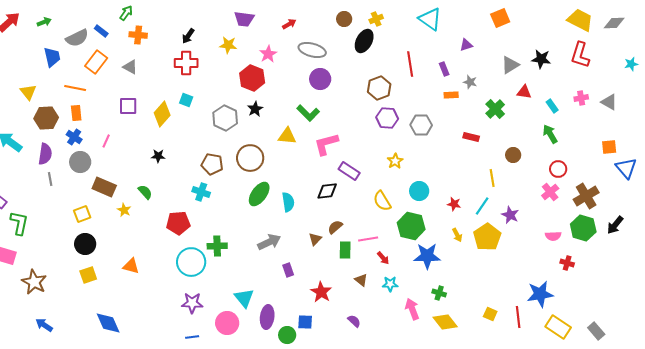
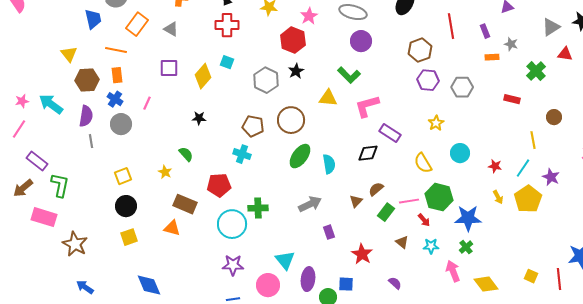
brown rectangle: (104, 187) -> (185, 204), moved
green hexagon: (411, 226) -> (439, 197), moved
green rectangle: (345, 250) -> (386, 212), turned 36
green cross: (439, 293) -> (466, 247), moved, turned 32

